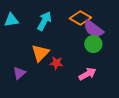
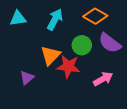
purple semicircle: (93, 29) -> (110, 43), moved
green circle: (93, 44) -> (82, 45), moved
red star: (56, 63) -> (68, 67), size x1.5

